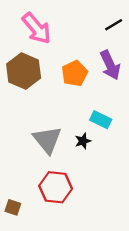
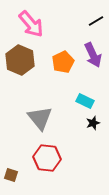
black star: (83, 141) -> (93, 123), moved

